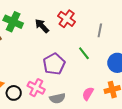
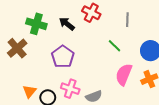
purple pentagon: (54, 64) -> (63, 57), moved
pink semicircle: (88, 94) -> (124, 74), moved, size x1.5

